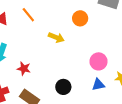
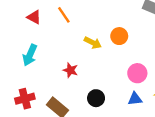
orange circle: (80, 18) -> (119, 36), moved
red star: (24, 69) -> (70, 70), moved

